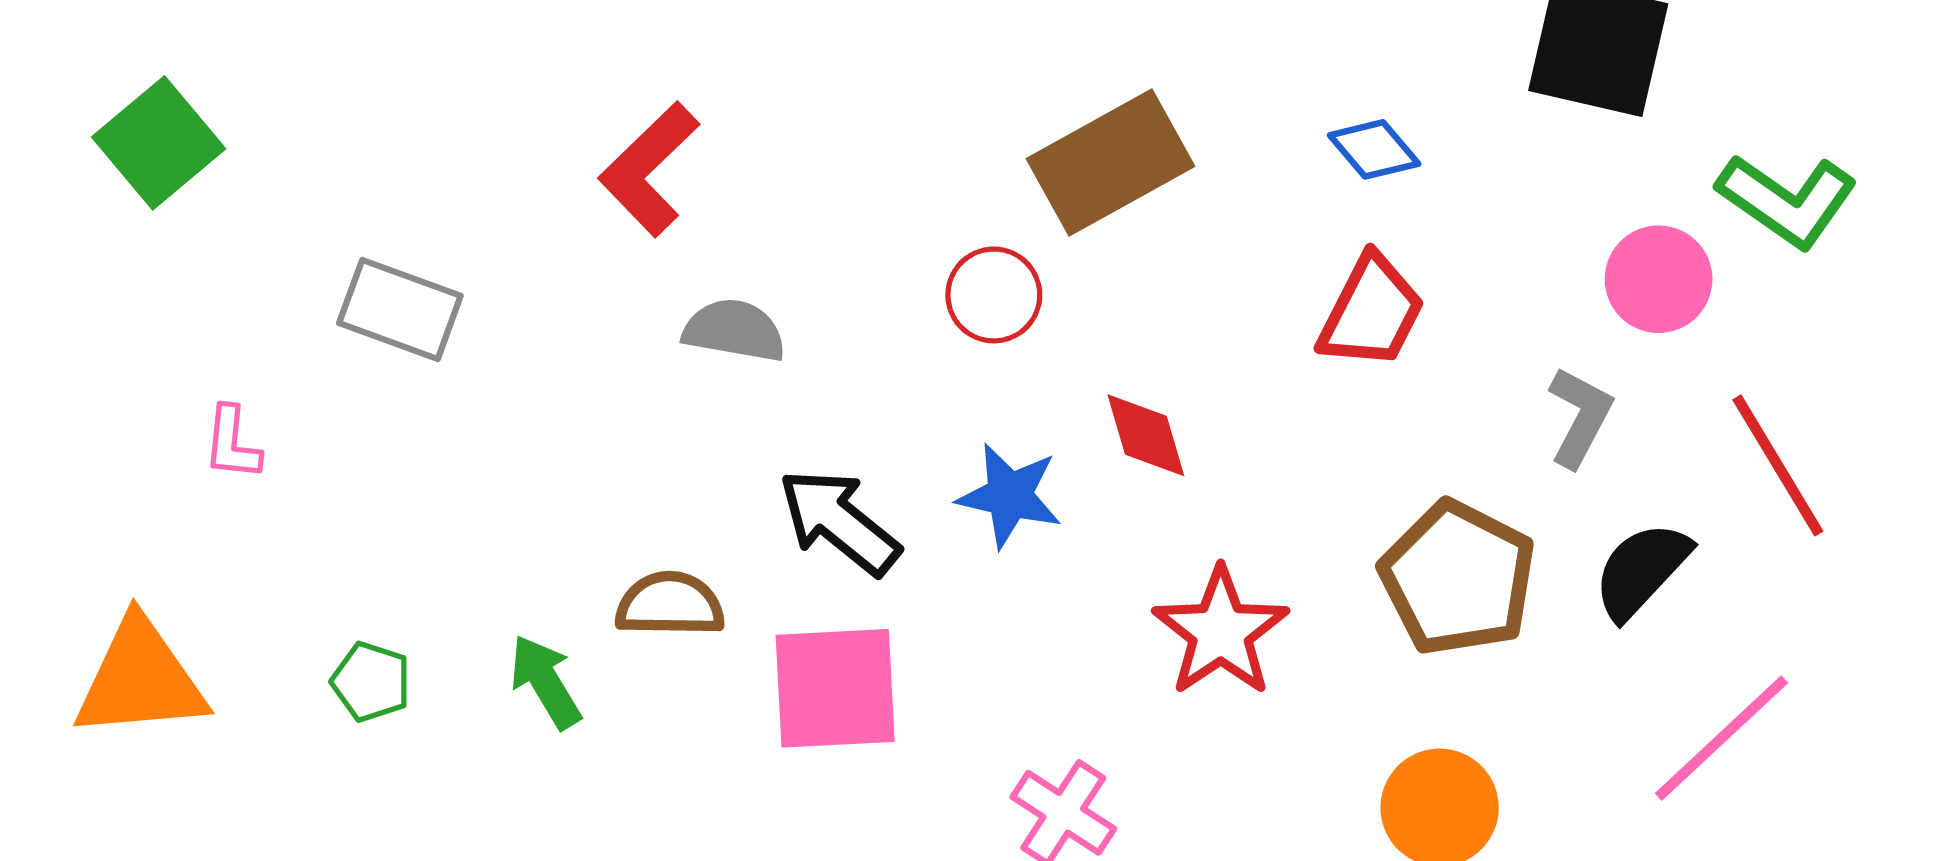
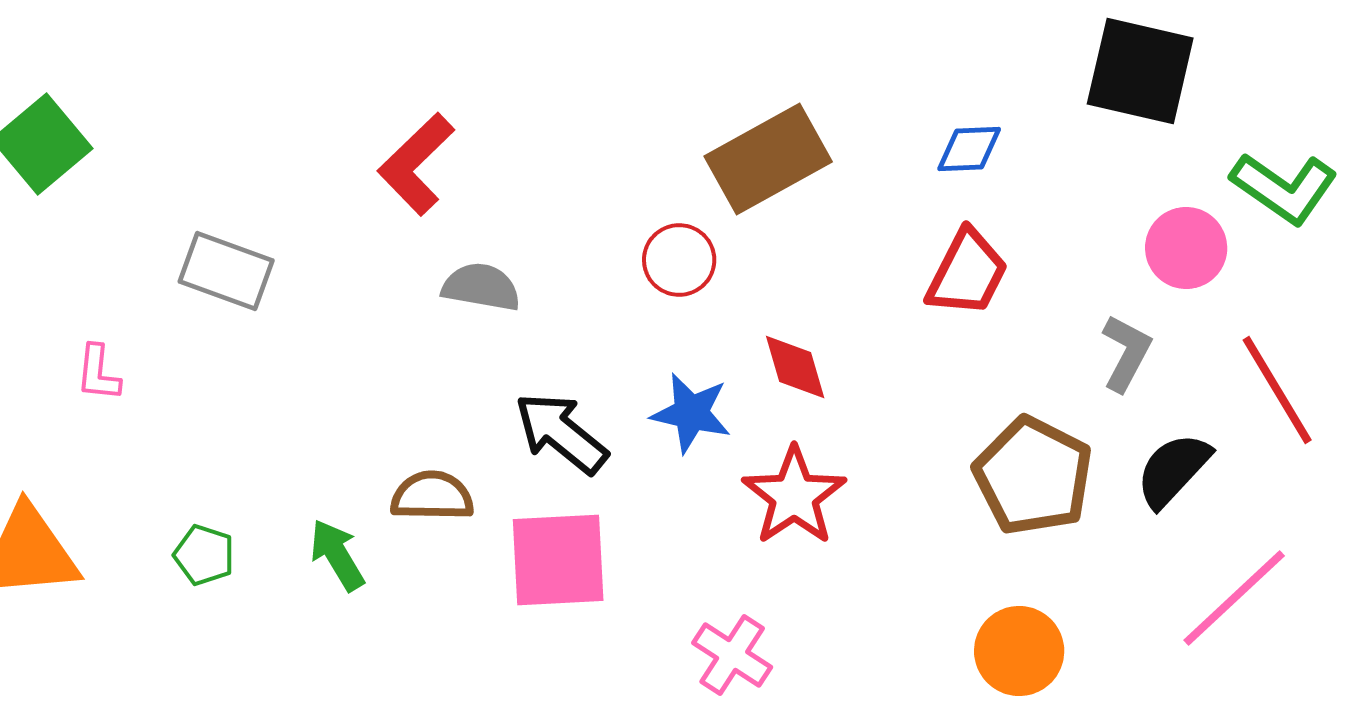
blue diamond: (1374, 149) -> (969, 149), turned -52
red star: (1221, 632) -> (794, 496), moved

